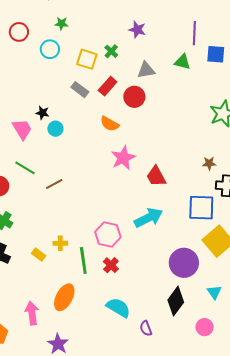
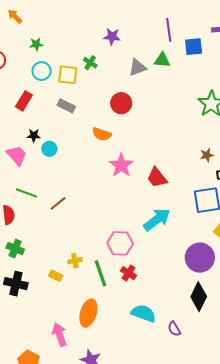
cyan circle: (50, 49) -> (42, 71), moved
gray triangle: (146, 70) -> (137, 67), moved
red rectangle: (108, 86) -> (24, 101), moved

